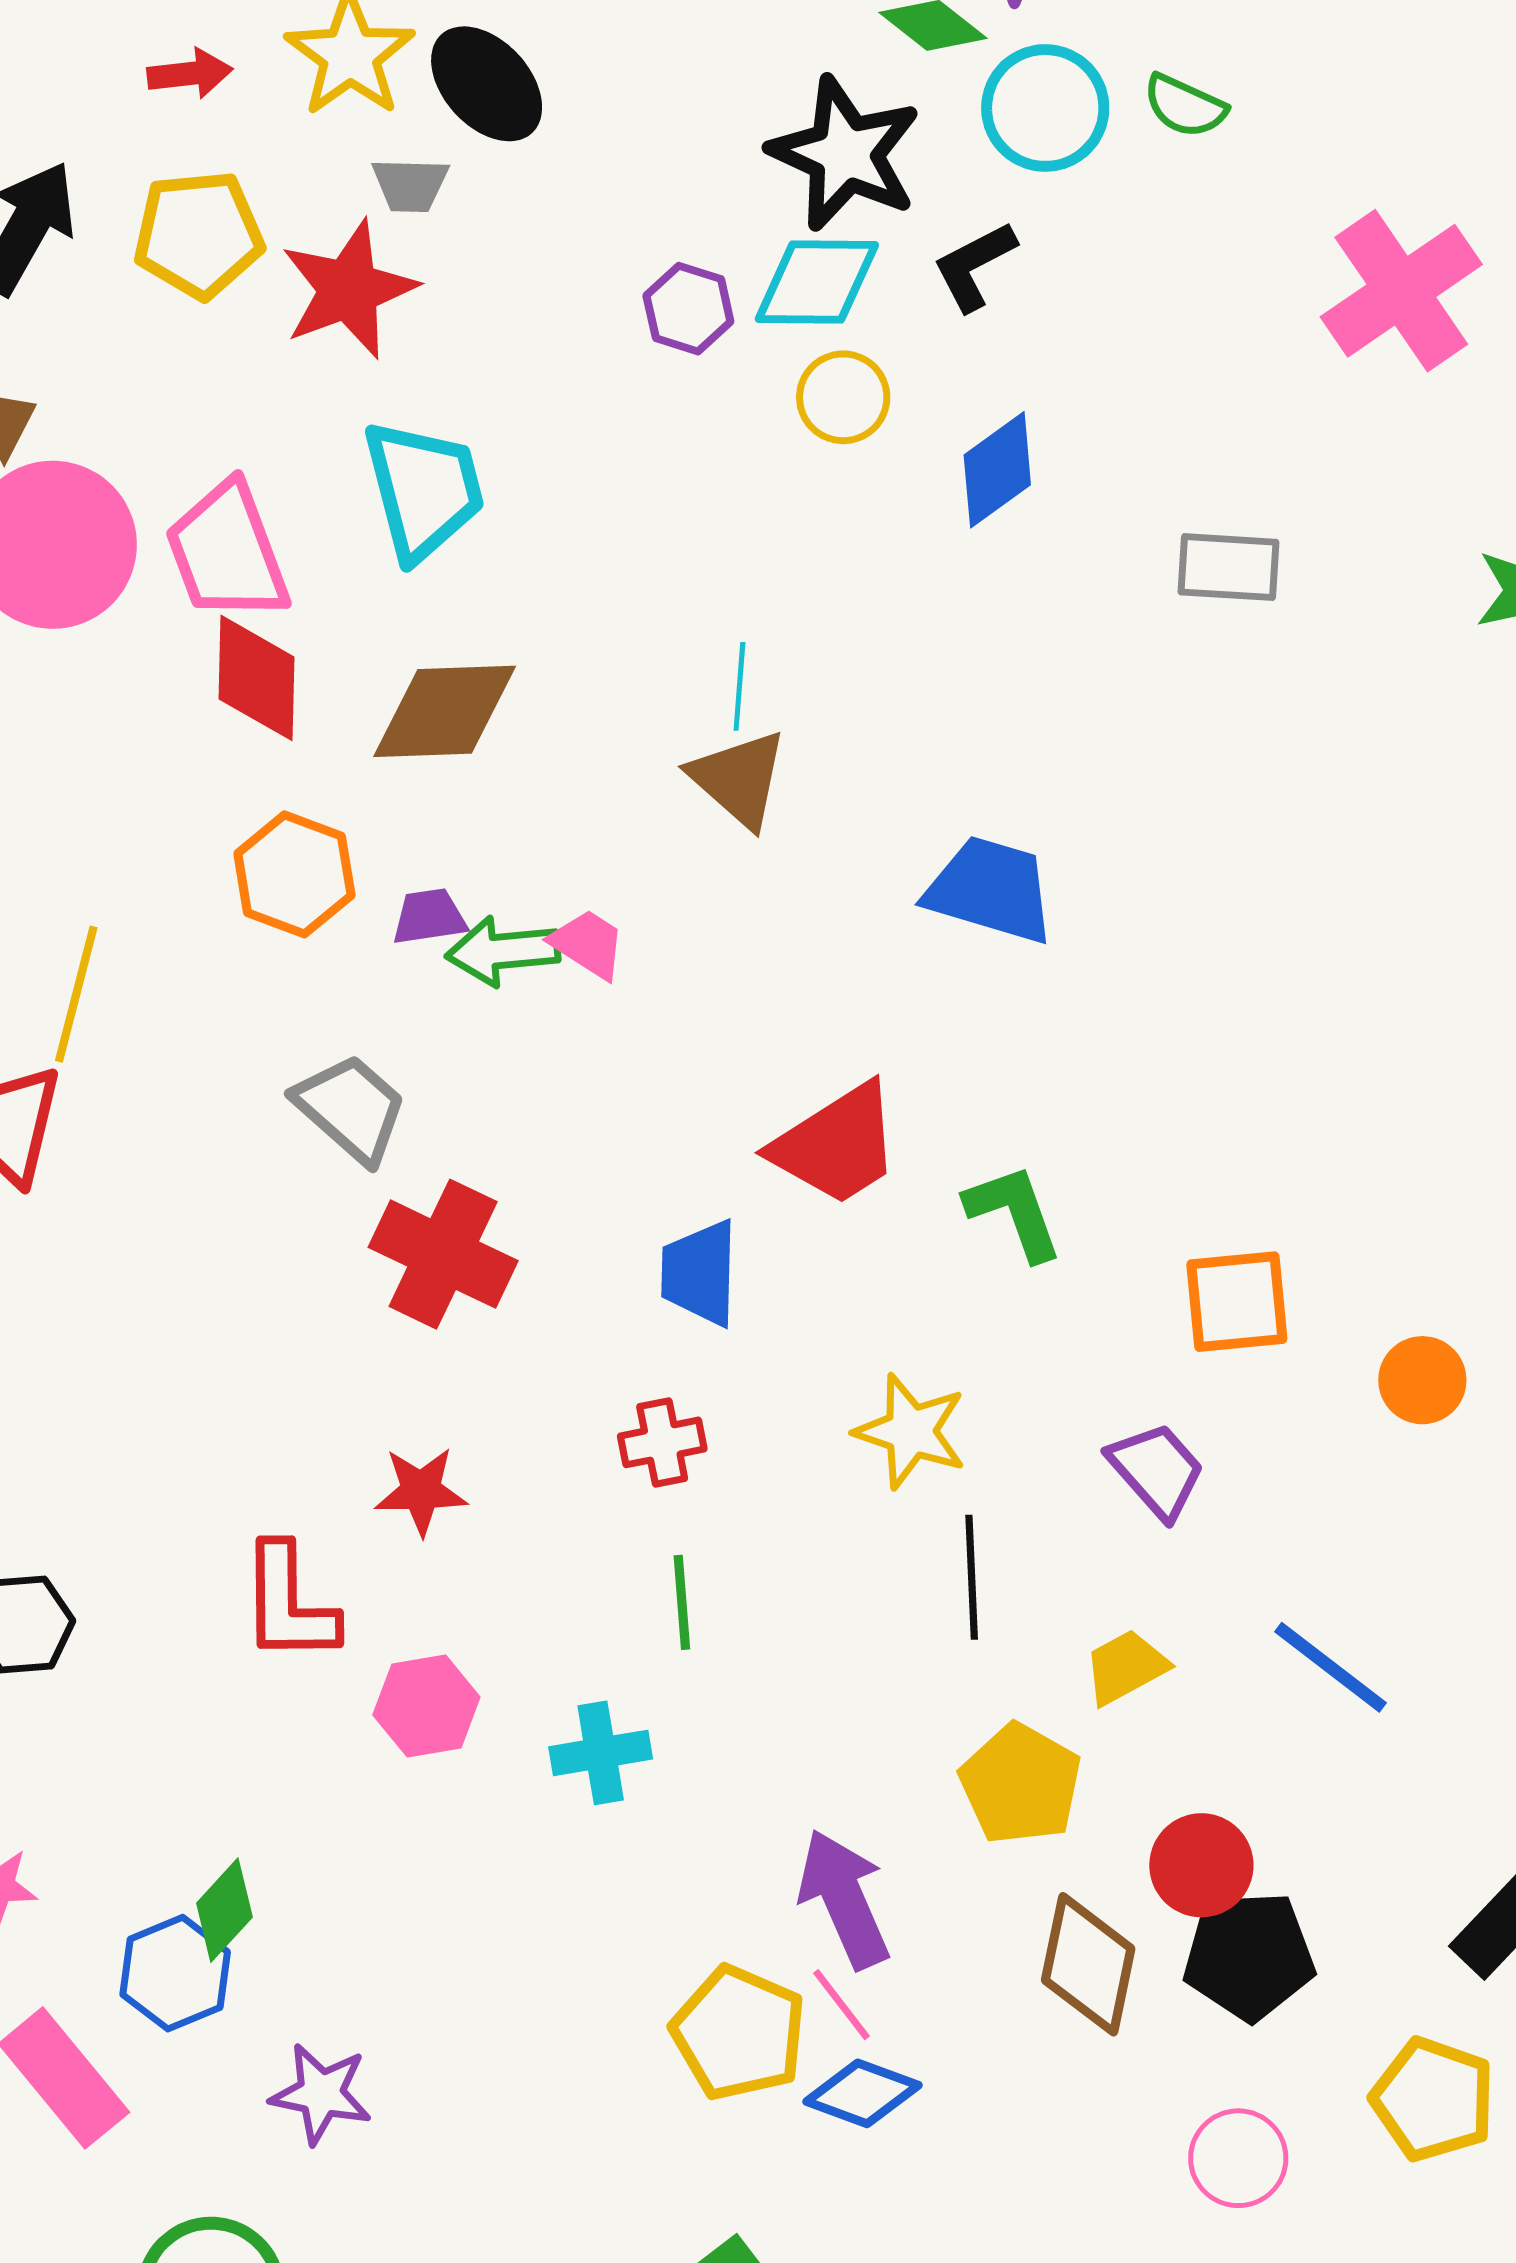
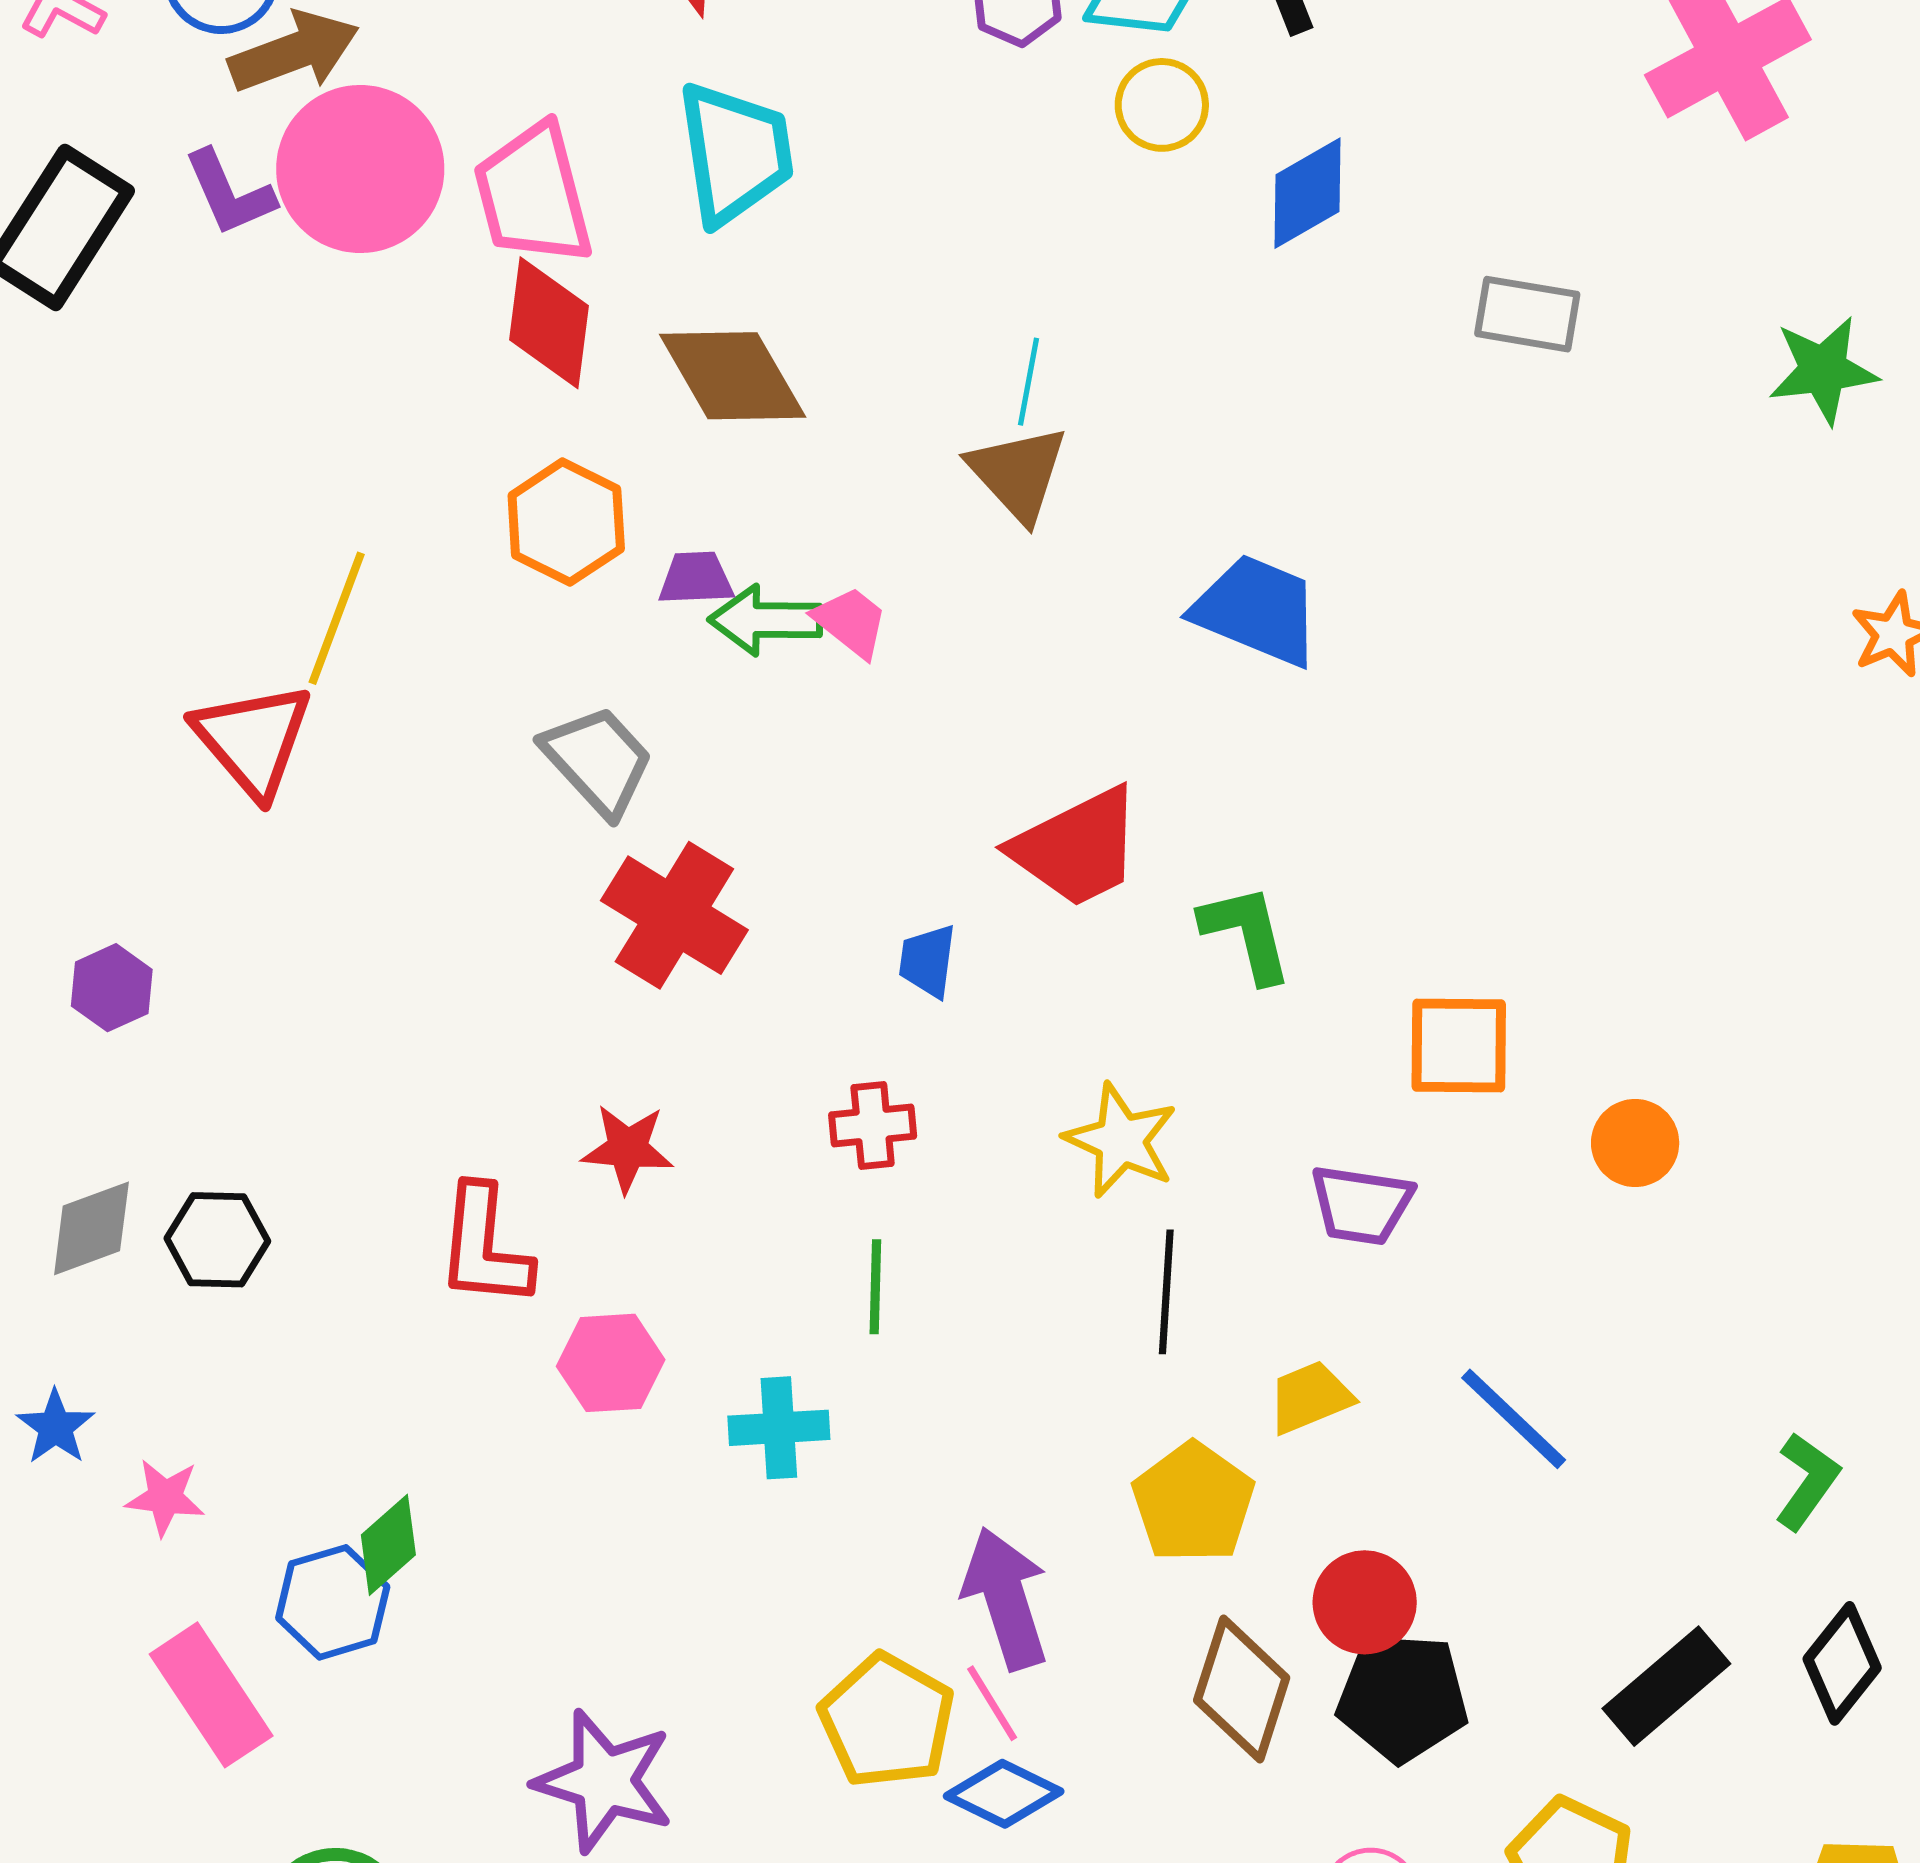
brown diamond: (445, 711) -> (733, 376), turned 56
blue trapezoid: (700, 1273) -> (928, 961), size x0.7
purple trapezoid: (1157, 1470) -> (1361, 1205), turned 134
purple star: (321, 2094) -> (604, 1781), moved, size x1.4

